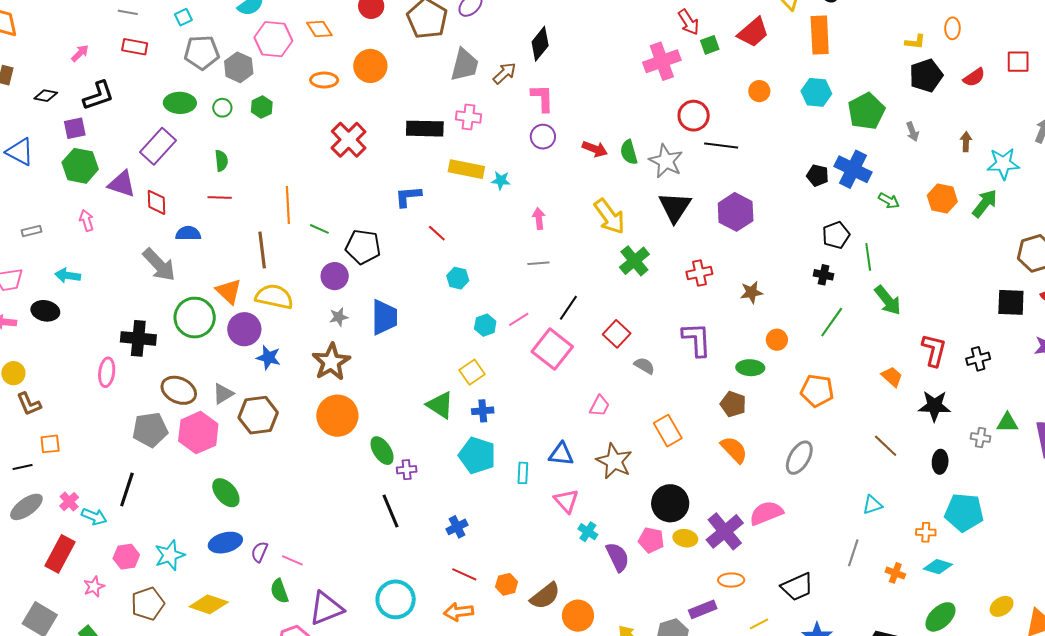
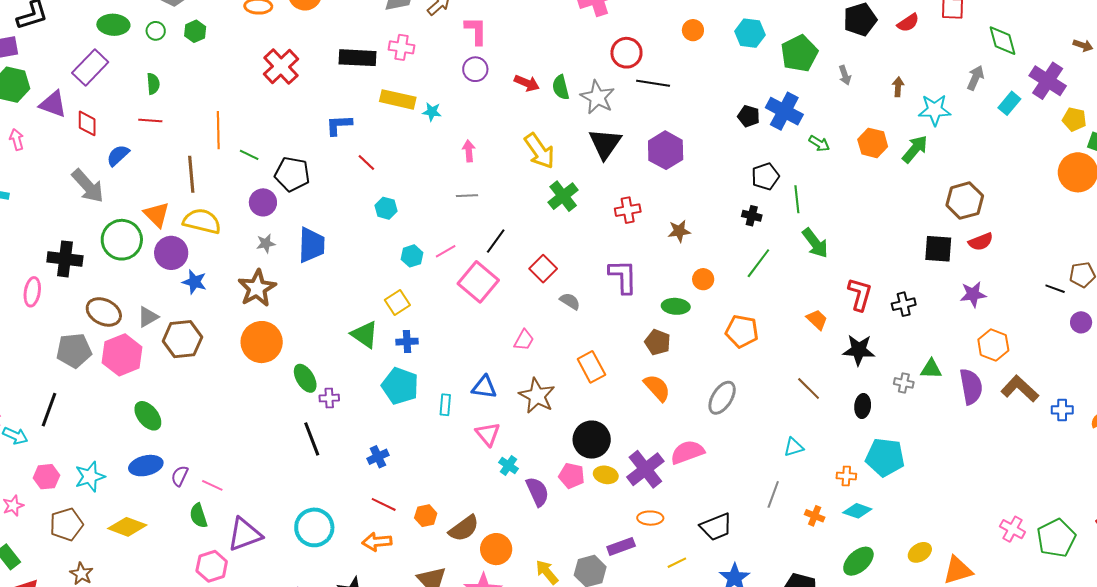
blue semicircle: (188, 233) -> (118, 155), turned -45

